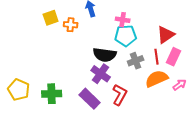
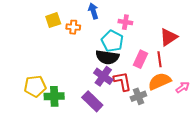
cyan pentagon: (126, 36) -> (112, 41), moved, turned 30
pink rectangle: (174, 57) -> (140, 59), moved
gray cross: (136, 61) -> (138, 96), moved
yellow pentagon: (19, 90) -> (35, 86), moved, turned -30
red L-shape: (120, 95) -> (122, 81), moved, turned -40

